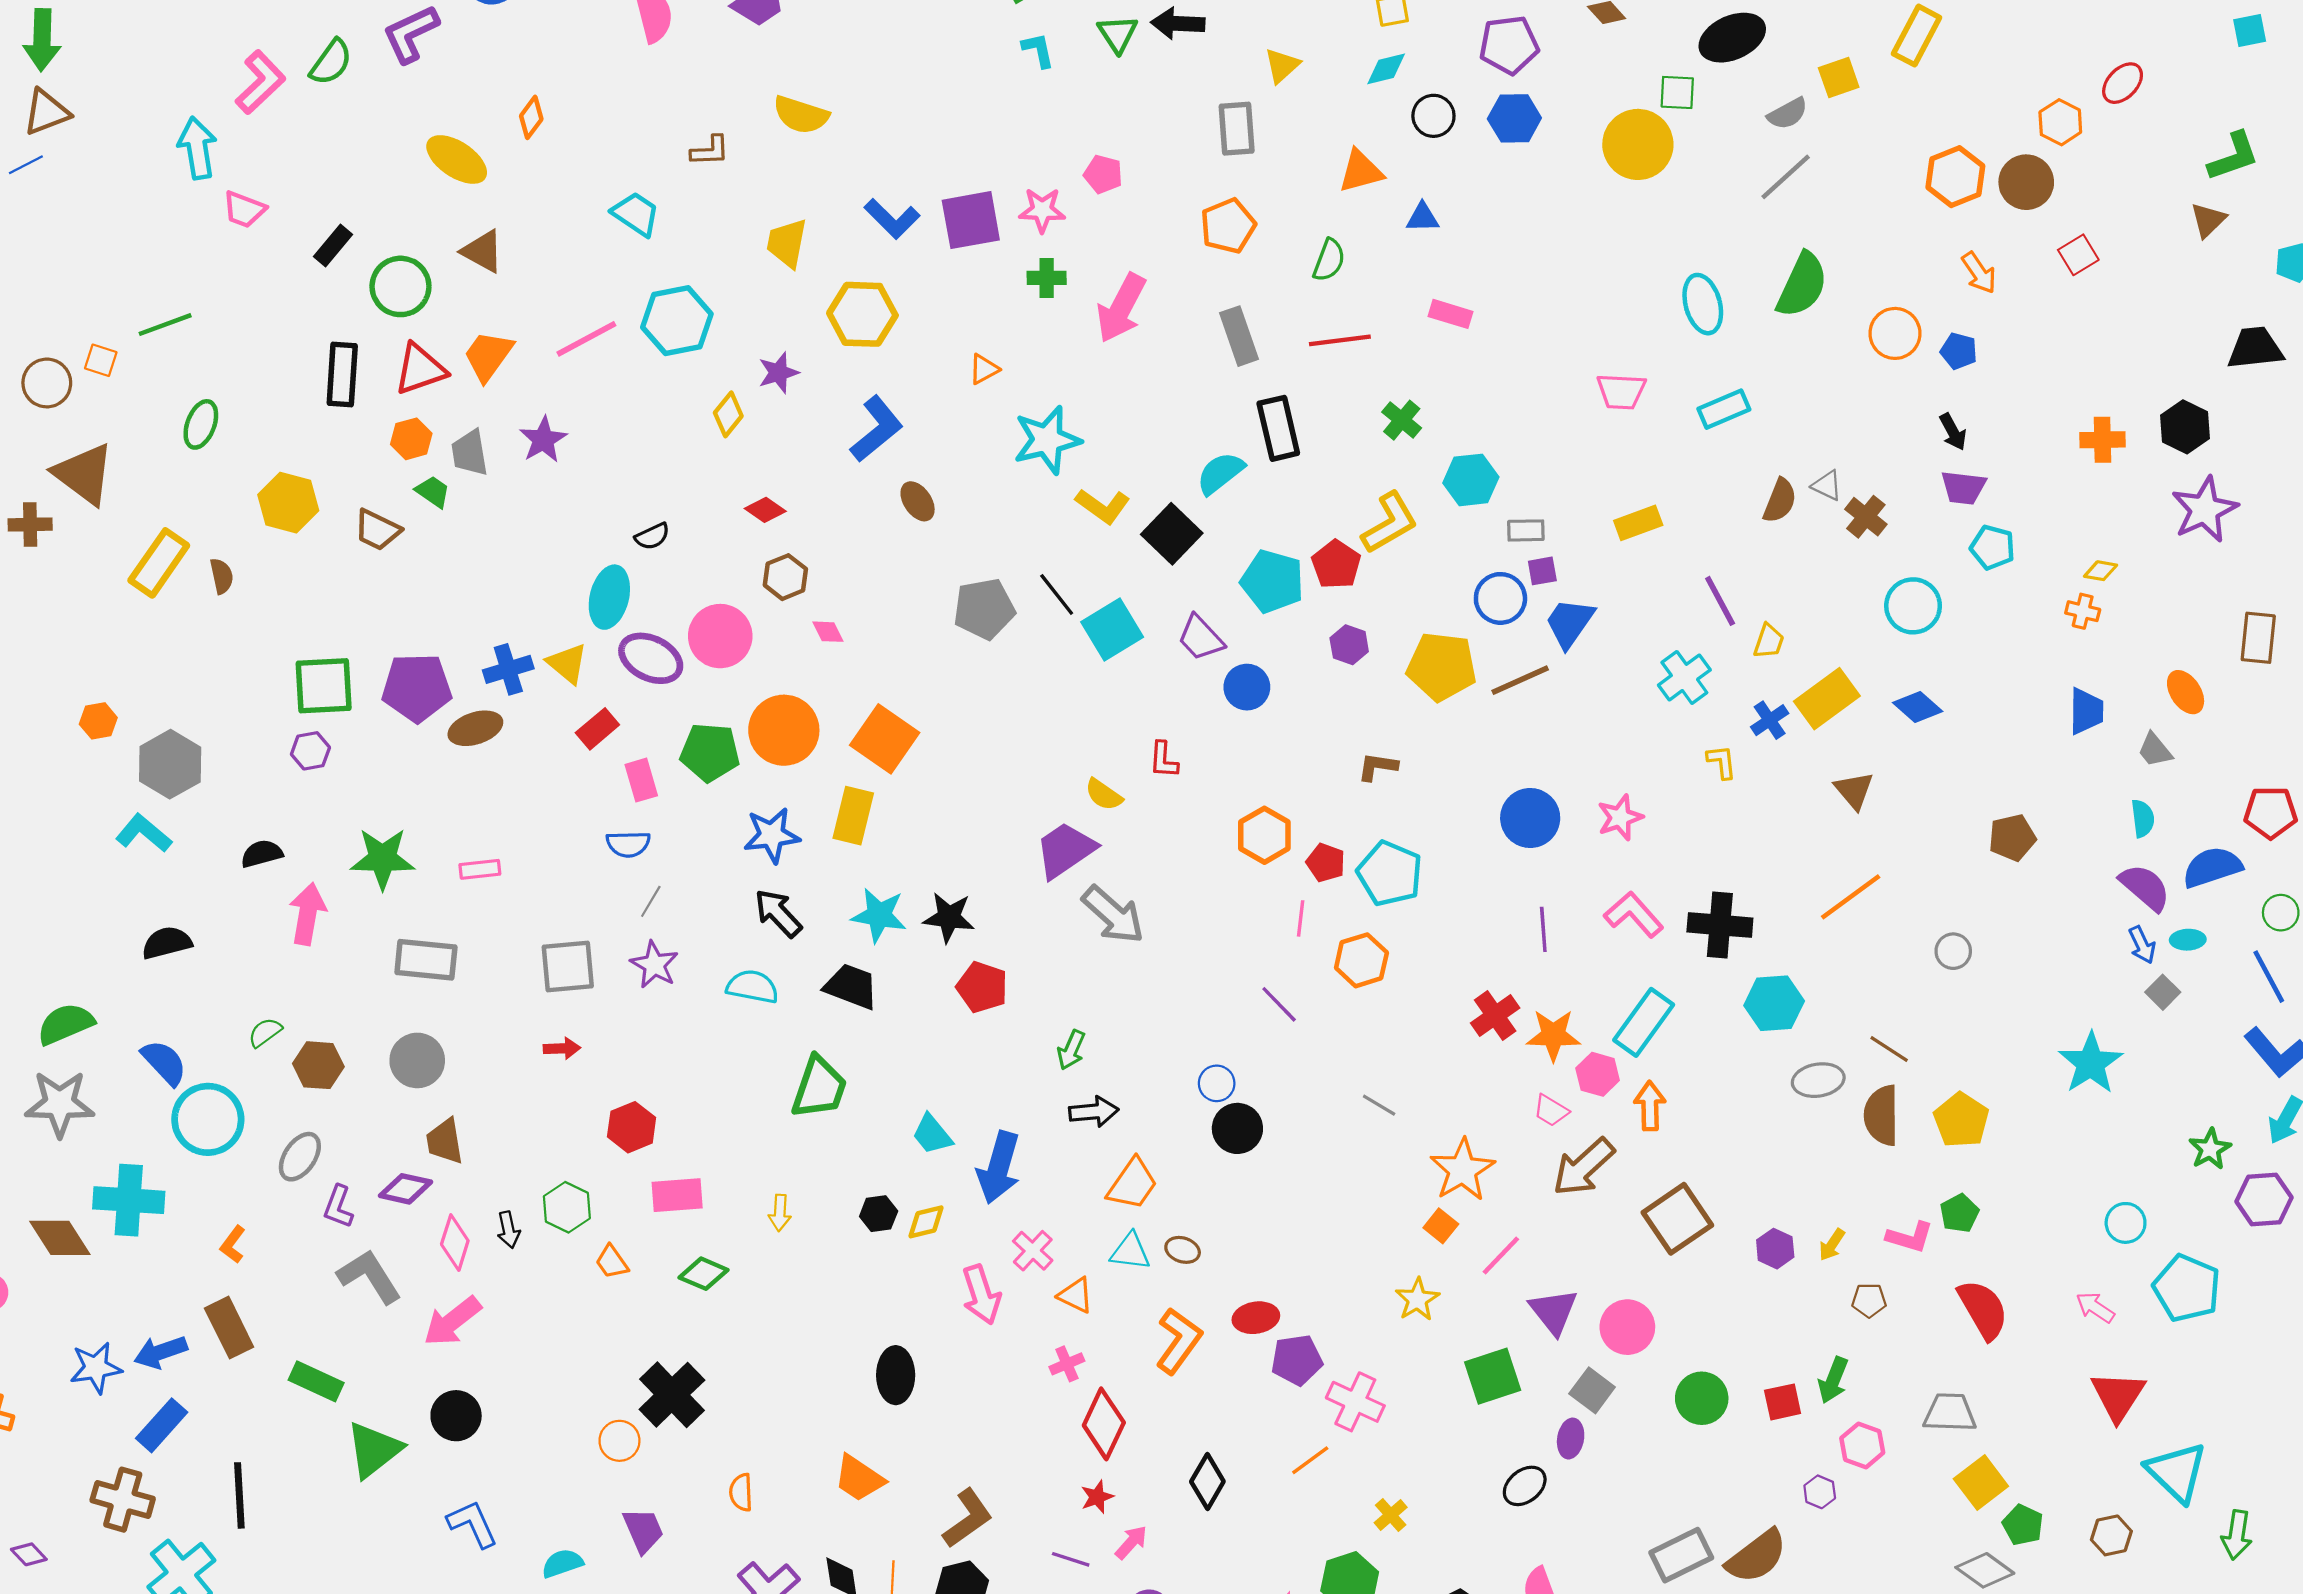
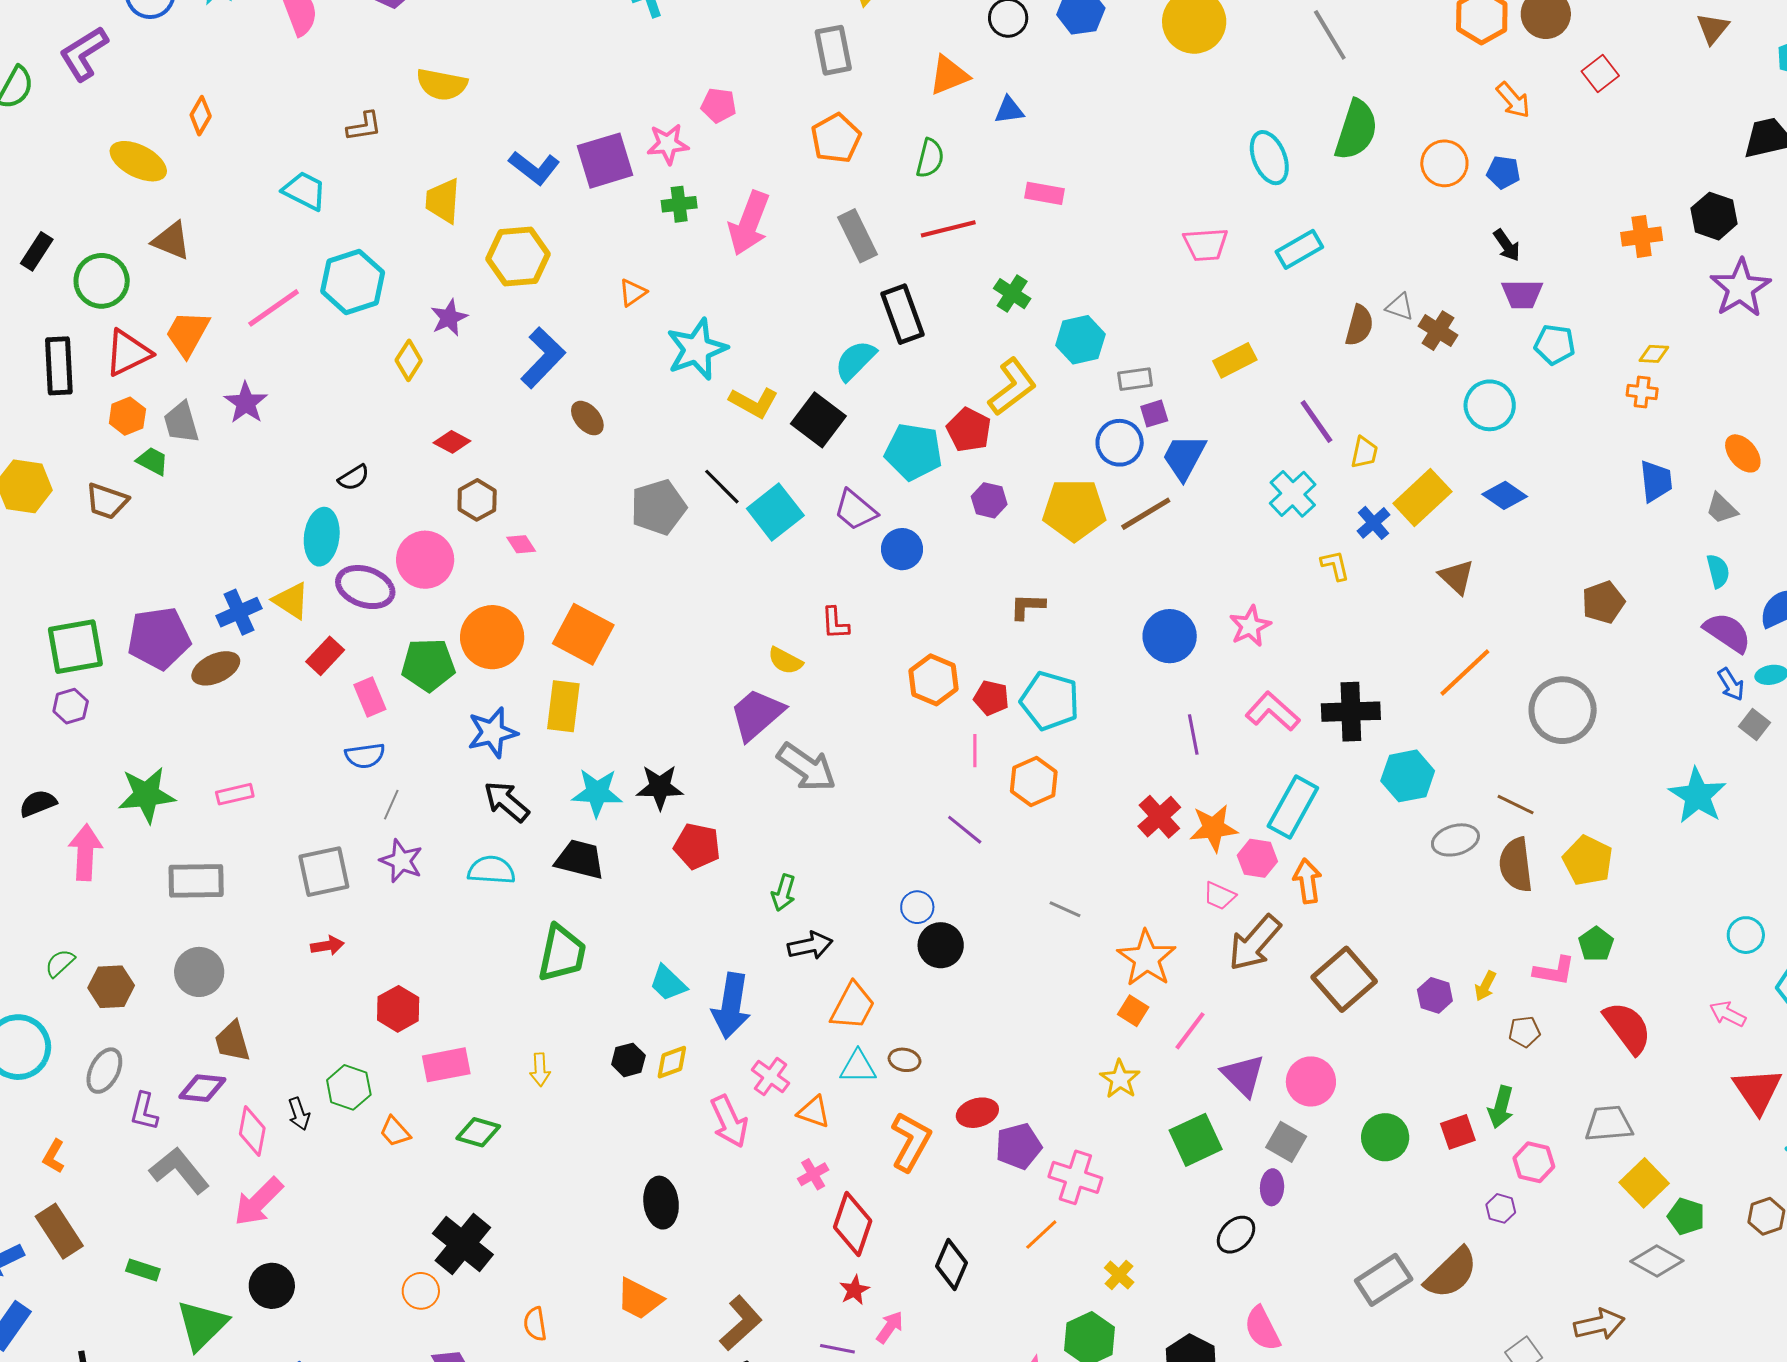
gray line: (1786, 177) -> (1330, 35), turned -72
gray circle: (1953, 951) -> (1563, 710), size x2.0
green rectangle: (316, 1381) -> (143, 1270), size x0.7

